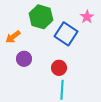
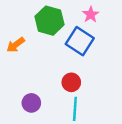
pink star: (87, 17) -> (91, 15), moved
purple circle: (24, 59) -> (31, 103), moved

